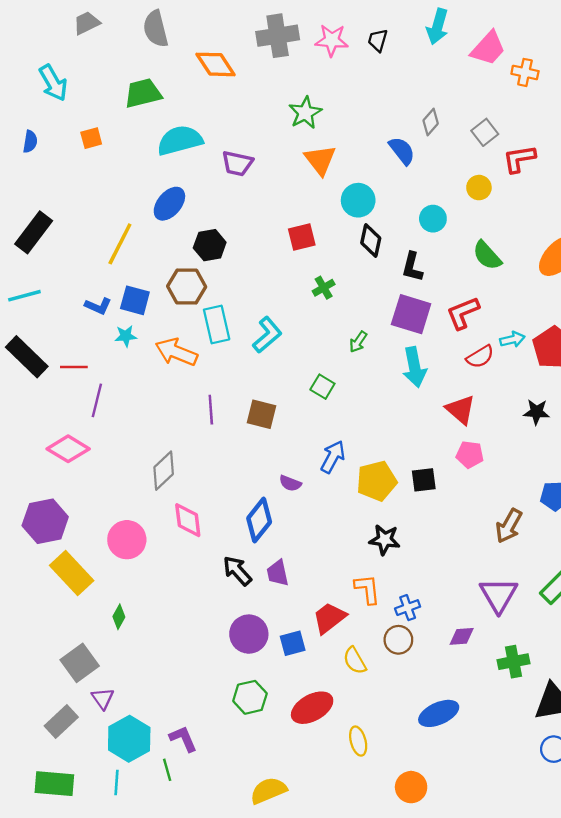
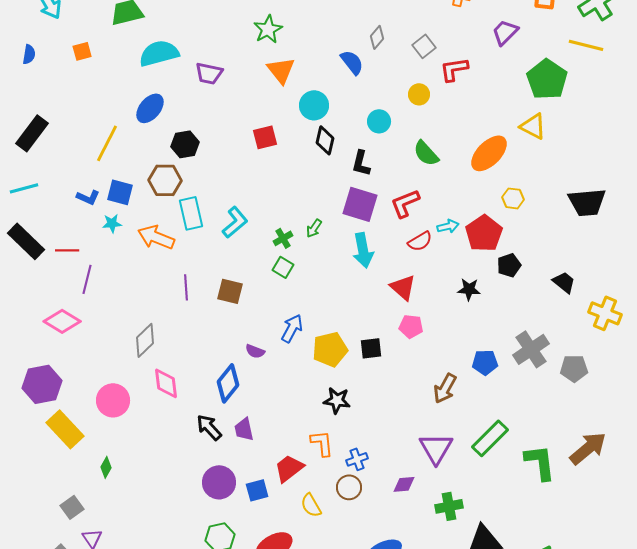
green cross: (324, 288) -> (283, 238), moved
gray square: (80, 663) -> (72, 507), size x0.7

